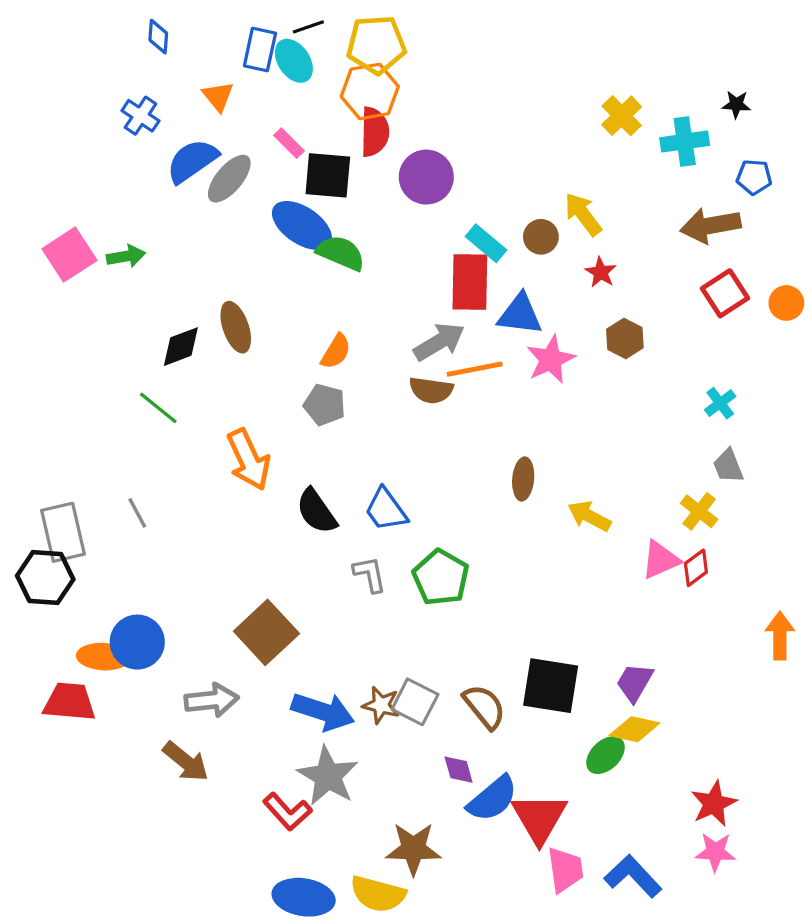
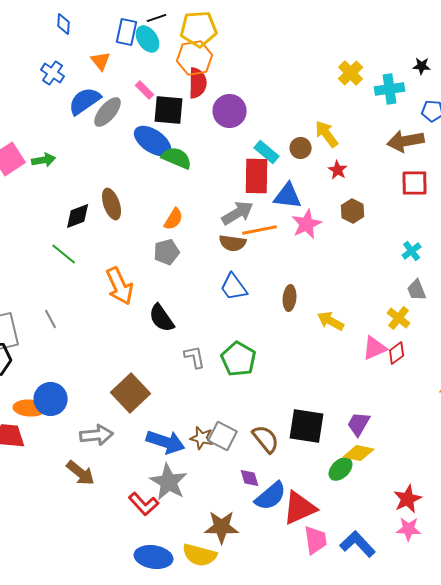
red square: (725, 293) -> (415, 183), turned 32
gray pentagon: (325, 405) -> (167, 252), turned -30
blue trapezoid: (386, 510) -> (234, 287), moved
red triangle: (539, 818) -> (300, 508), turned 36

